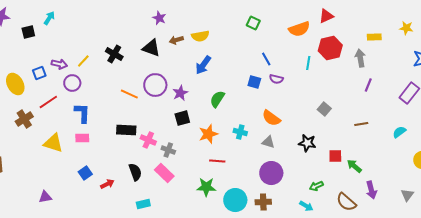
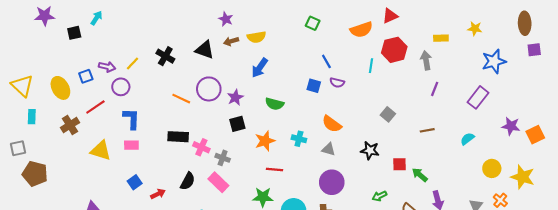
purple star: (159, 18) -> (226, 19), moved
green semicircle: (217, 99) -> (275, 104), turned -108
black semicircle: (135, 172) -> (188, 181), turned 48

